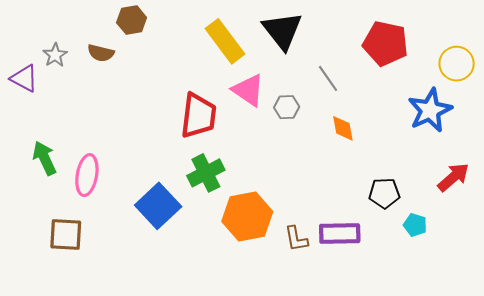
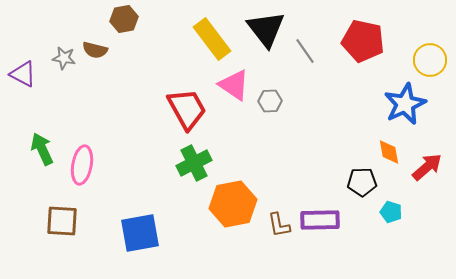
gray star: (55, 55) -> (64, 58), moved, turned -30
gray line: (328, 78) -> (305, 51), moved
red trapezoid: (198, 116) -> (187, 109), turned -36
orange diamond: (343, 128) -> (389, 152), moved
blue square: (158, 206) -> (140, 233), moved, turned 33

